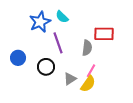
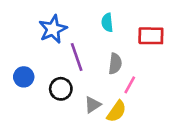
cyan semicircle: (62, 17) -> (107, 23), moved, turned 40
red rectangle: (104, 34) -> (151, 36), moved
pink line: (91, 71) -> (130, 85), moved

